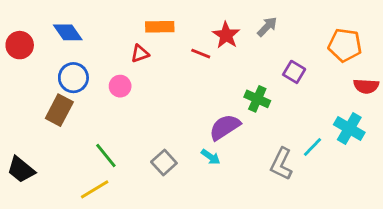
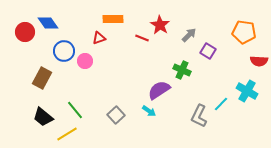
gray arrow: (267, 27) -> (189, 35), moved
red circle: (20, 45) -> (25, 32), moved
blue circle: (73, 78) -> (64, 51), moved
black trapezoid: (21, 170) -> (43, 117), moved

